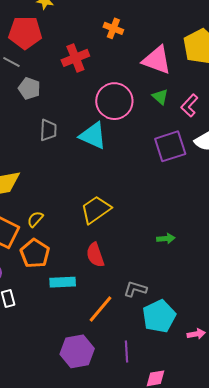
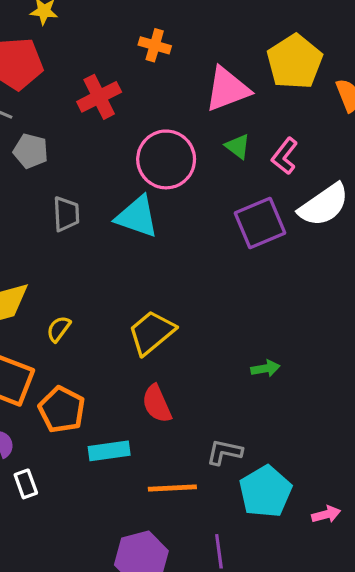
pink triangle: (157, 60) -> (227, 89), turned -36
yellow semicircle: (35, 219) -> (59, 329), moved
orange line: (101, 309) -> (172, 488), turned 52

